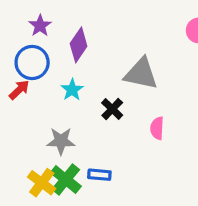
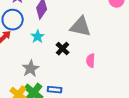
gray star: (61, 141) -> (31, 69), turned -30

